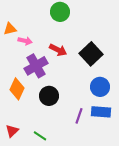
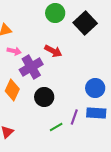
pink arrow: (25, 41) -> (14, 51), moved
black square: (91, 54) -> (85, 23), moved
green line: (40, 136) -> (56, 127), moved, turned -64

